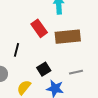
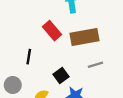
gray line: (76, 72) -> (95, 65), moved

